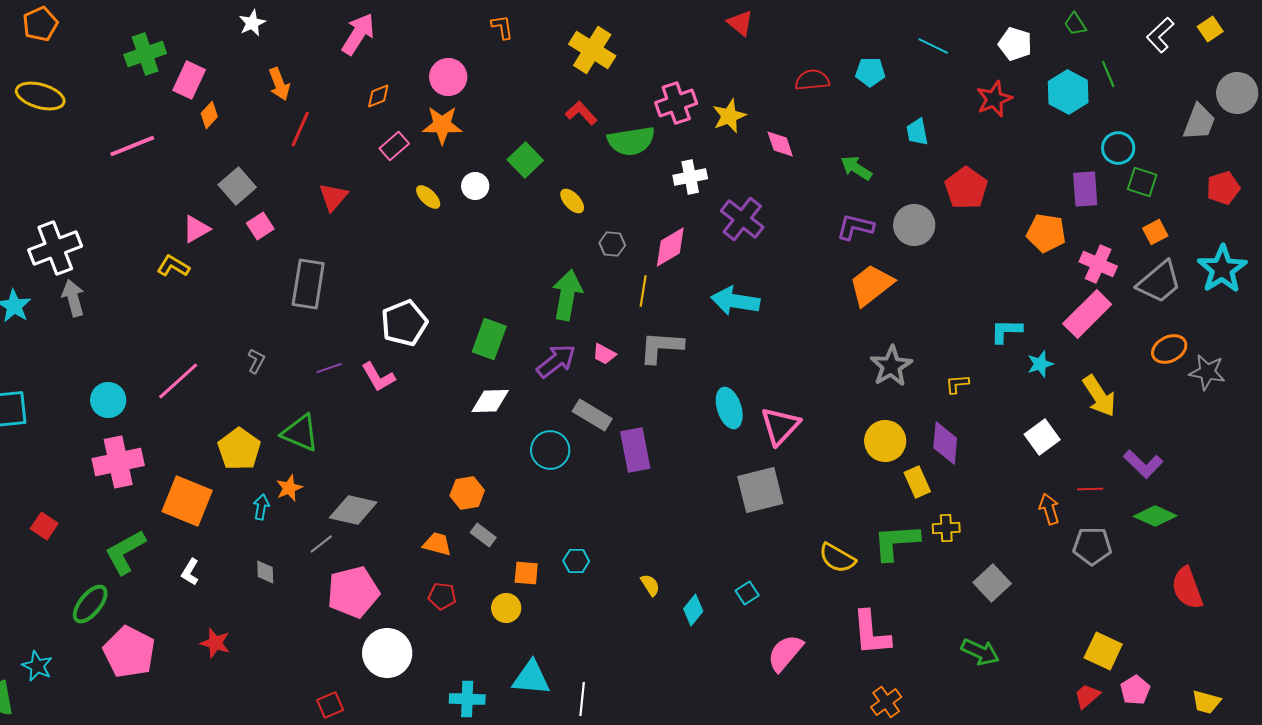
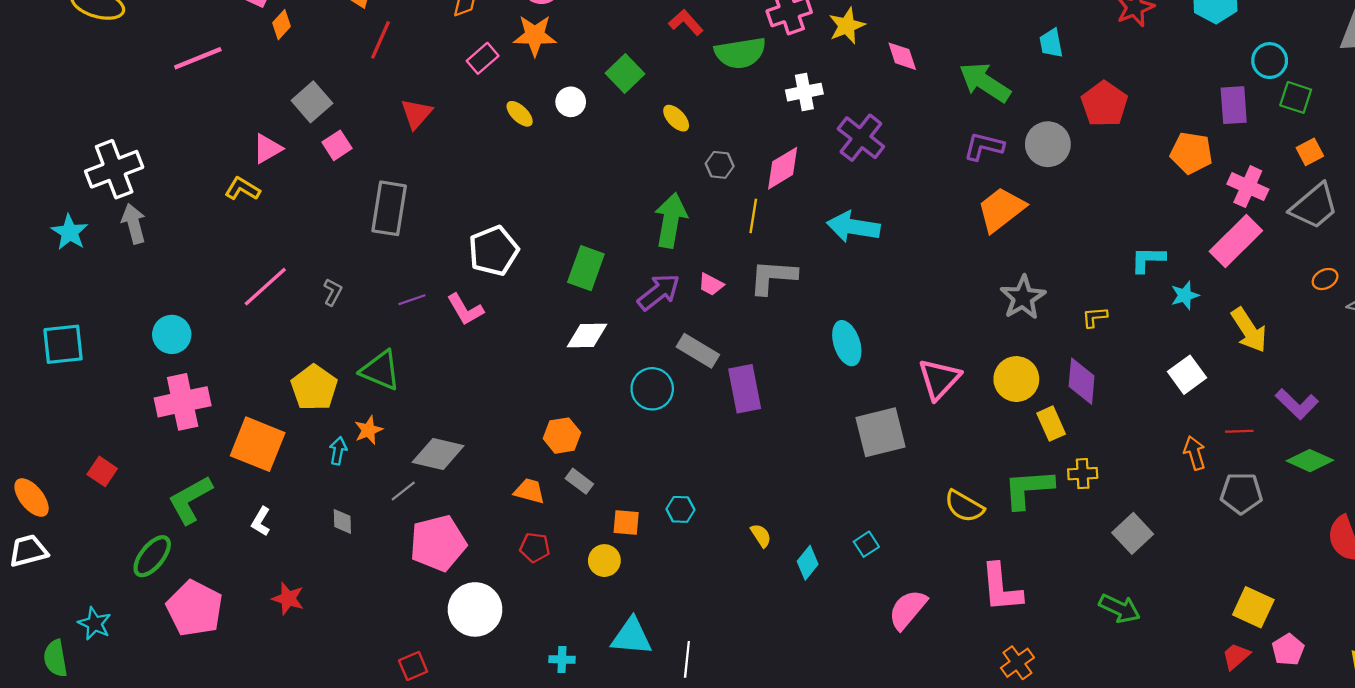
green arrow: (856, 168) -> (985, 82), size x1.5
orange ellipse: (1169, 349) -> (1325, 279), size x0.7
pink line: (178, 381) -> (265, 287), moved
pink triangle: (780, 426) -> (939, 379), moved
cyan cross: (467, 699) -> (562, 659), size x0.7

